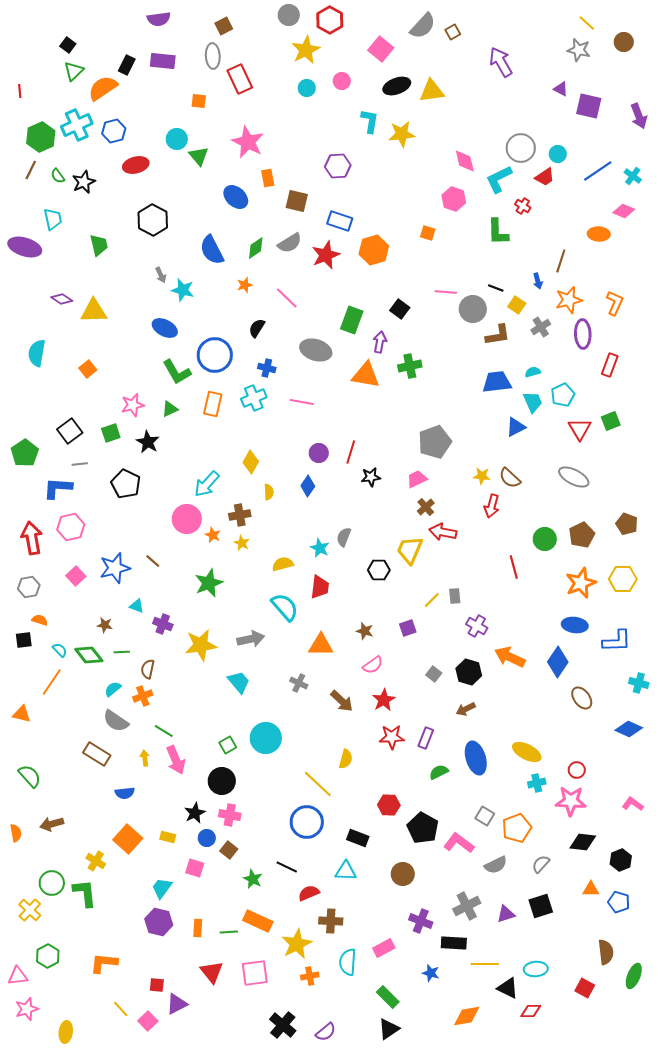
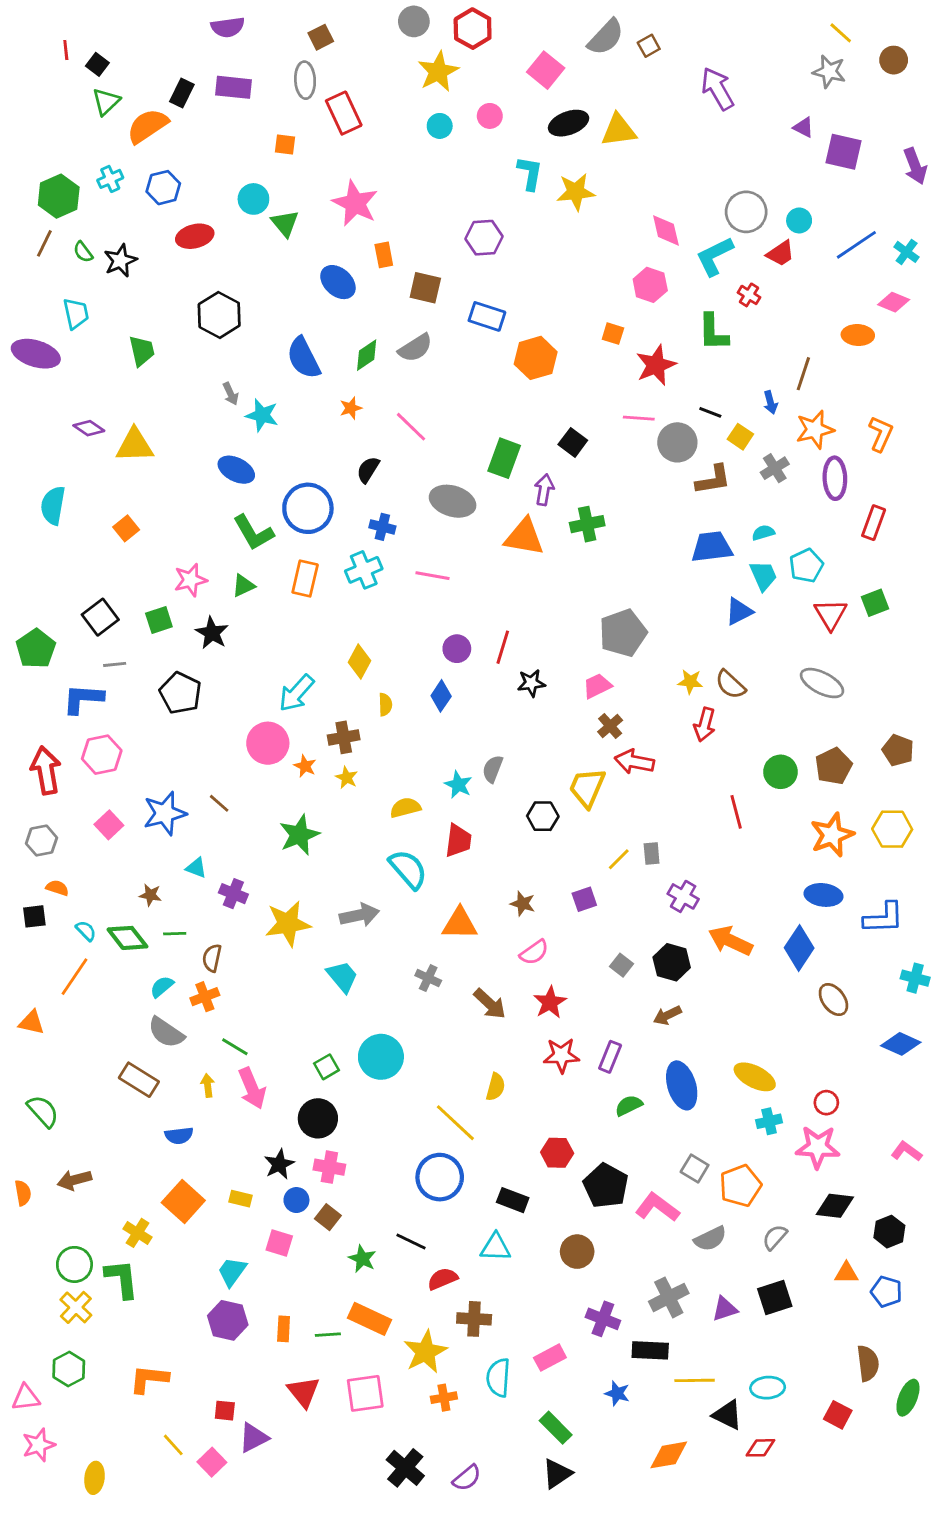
red line: (20, 91) -> (66, 50), moved
cyan cross: (77, 125) -> (110, 179), size x0.6
red star: (326, 255) -> (656, 365), moved
yellow cross: (30, 910) -> (76, 1307), moved

